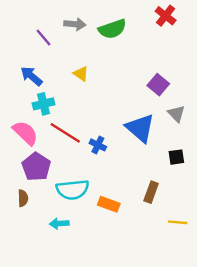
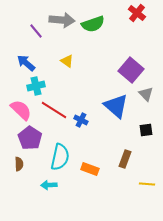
gray arrow: (75, 24) -> (62, 20), size x1.4
purple square: (158, 85) -> (131, 70), size x1.4
cyan semicircle: (72, 190) -> (60, 157), turned -72

